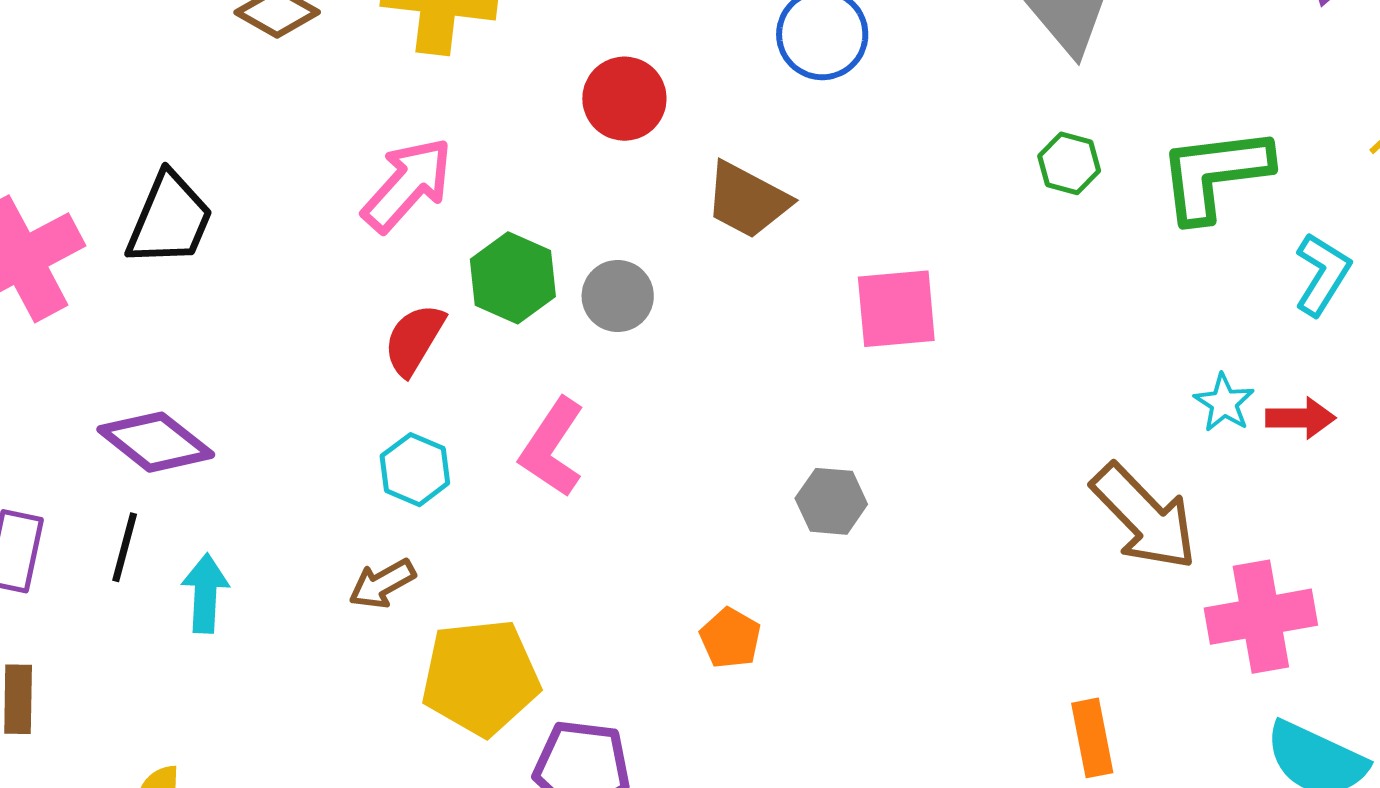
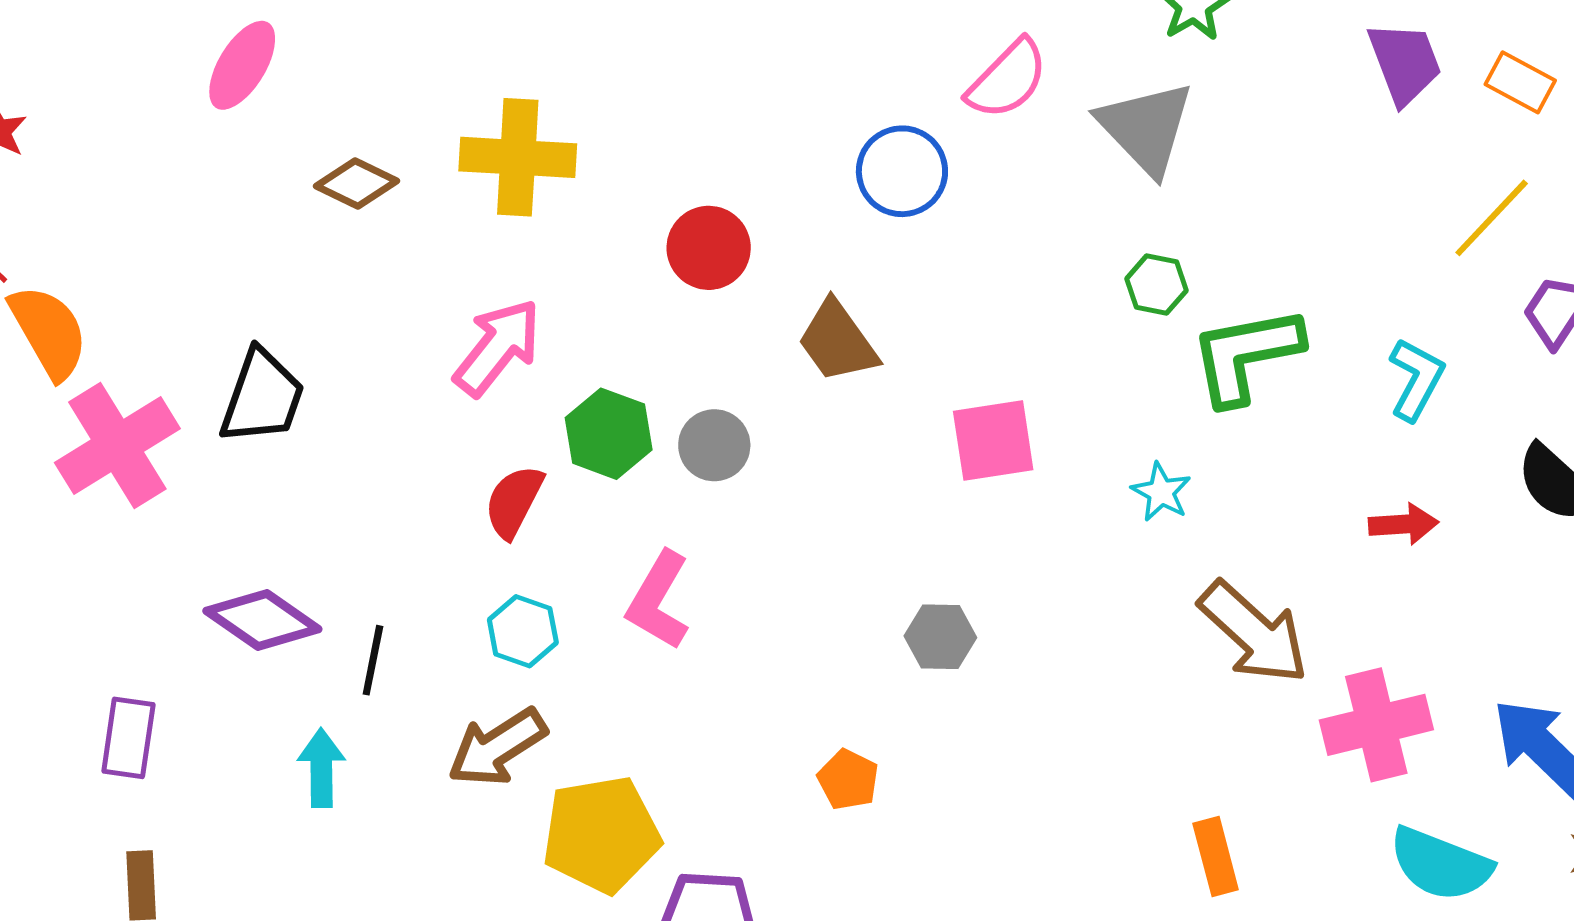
green L-shape: (1215, 174) -> (1246, 355), moved
brown trapezoid: (747, 200) -> (838, 341), turned 30
cyan star: (1224, 403) -> (1161, 492), moved
black line: (125, 547) -> (373, 660), moved
brown arrow: (382, 584) -> (497, 747), size x1.5

